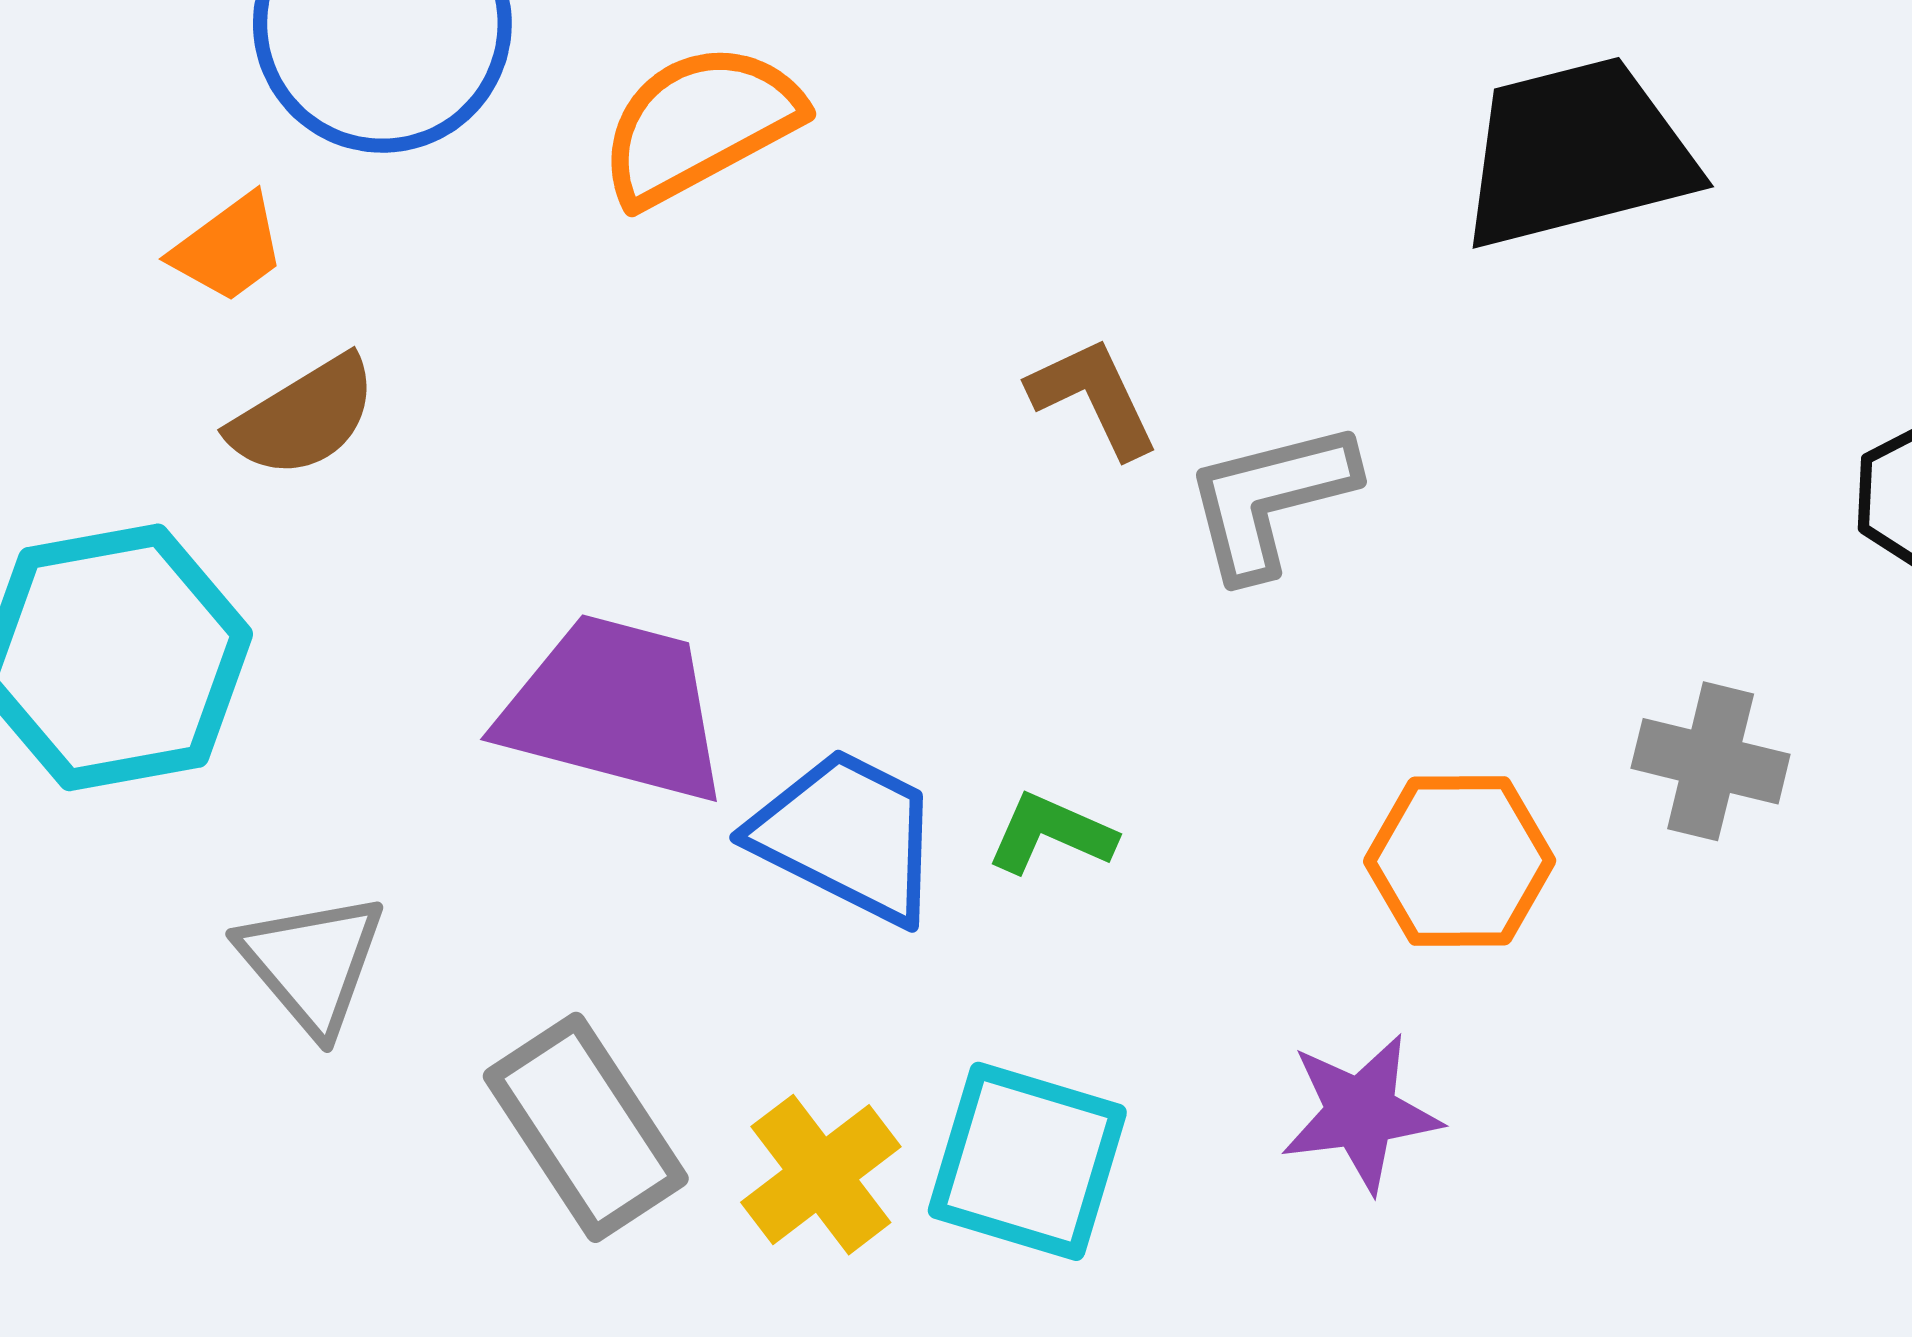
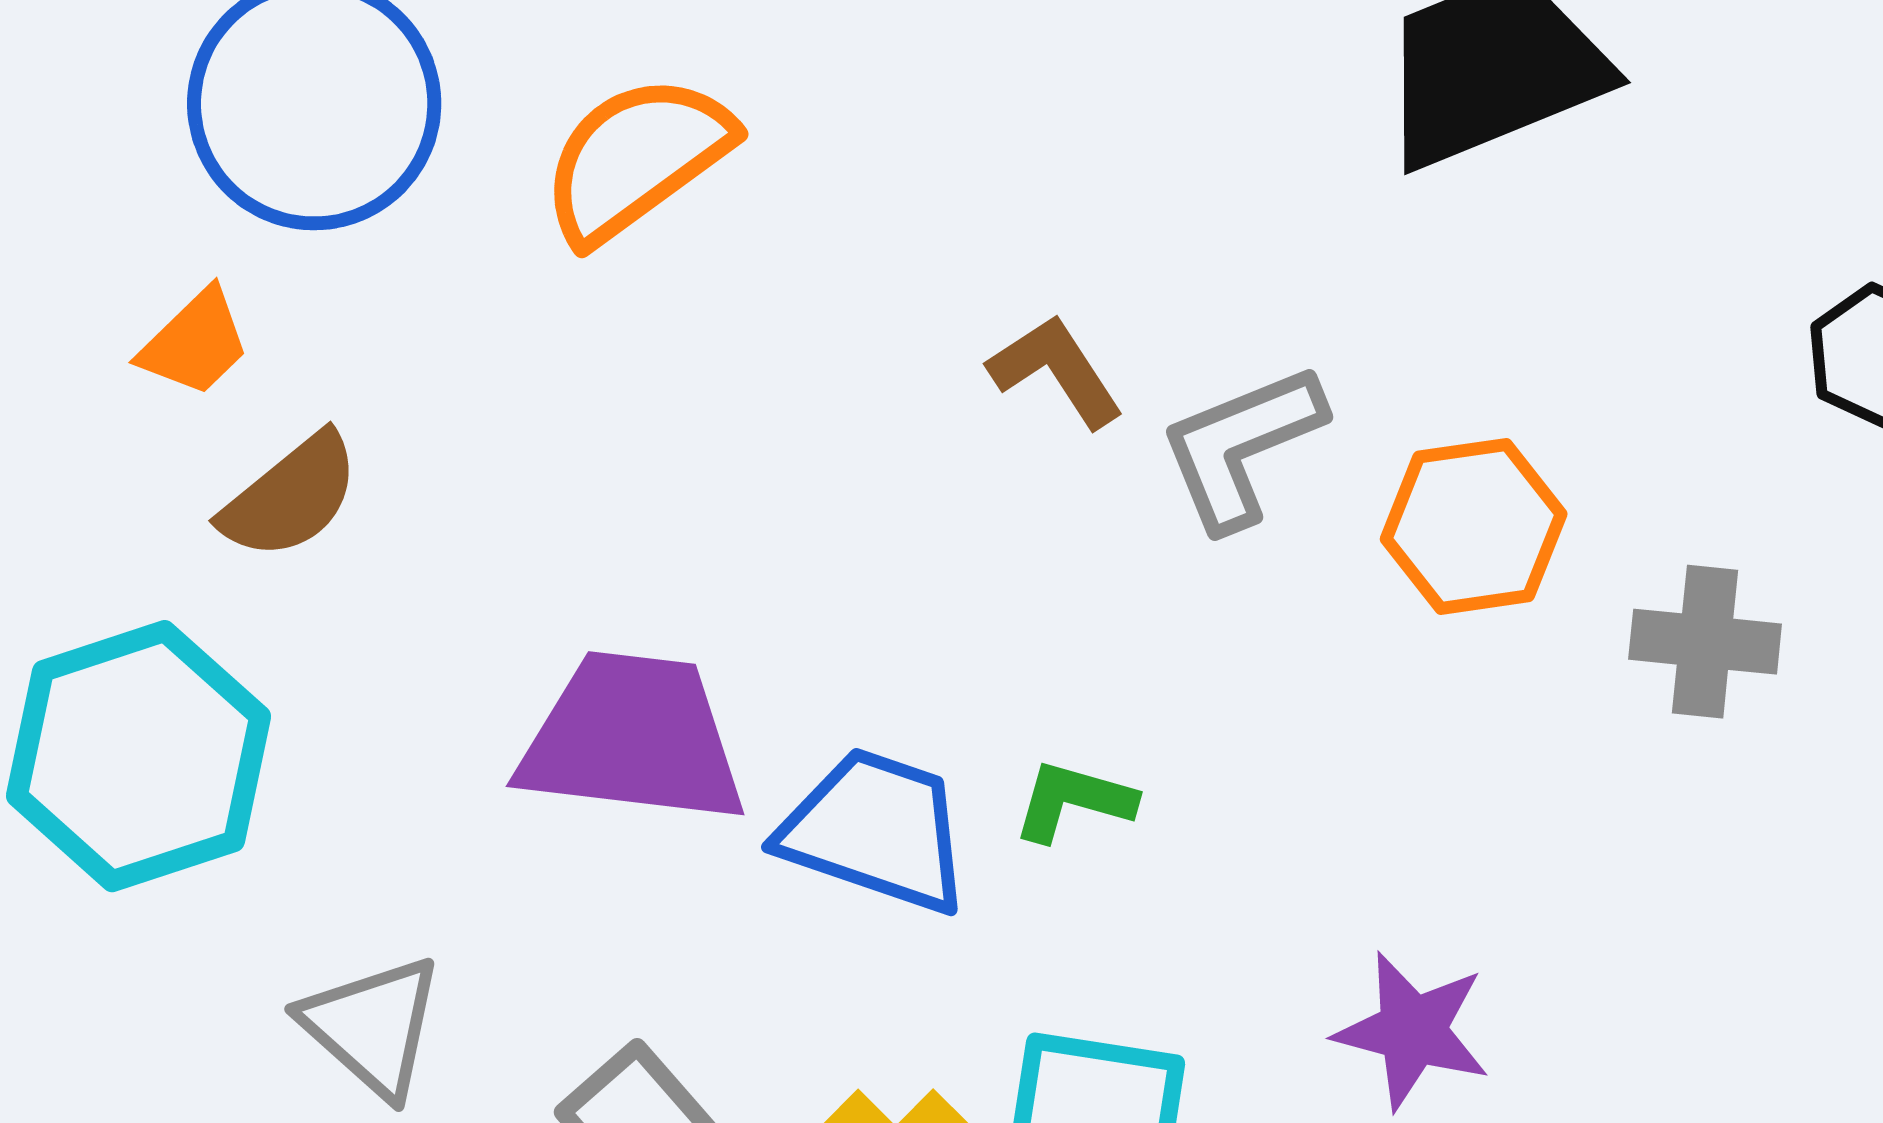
orange hexagon: (1460, 861) -> (1474, 526), moved
purple star: (1361, 1113) -> (1412, 1031), turned 30

